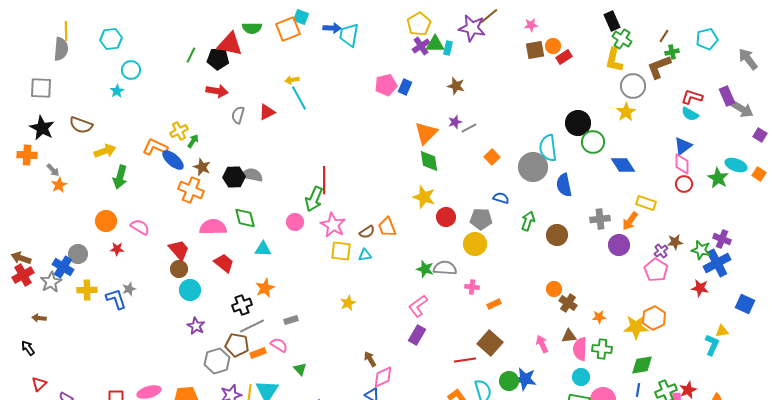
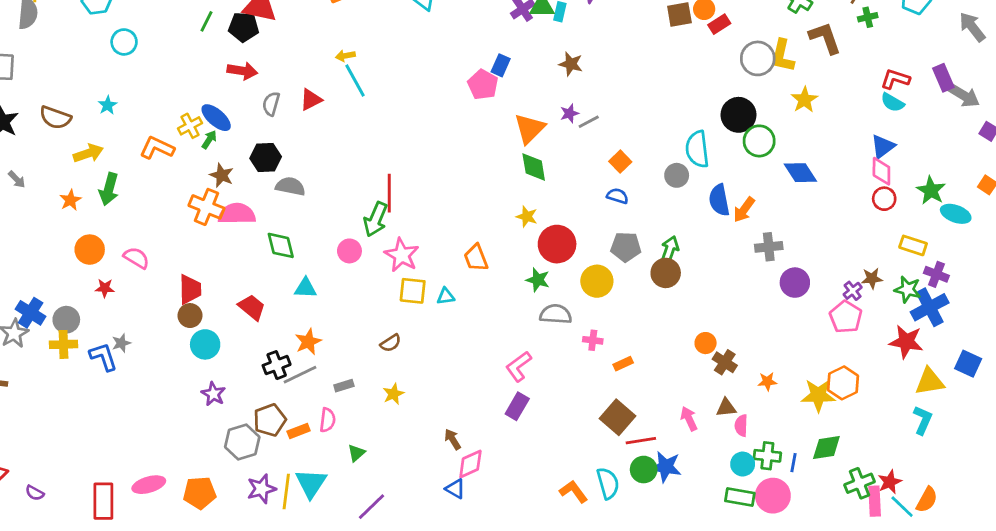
yellow L-shape: (614, 60) -> (782, 56), moved
brown L-shape: (659, 67) -> (825, 38), moved, turned 92
pink pentagon: (386, 85) -> (483, 85), moved, turned -30
gray circle: (633, 86) -> (758, 58), moved
cyan star: (117, 91) -> (108, 105), moved
blue ellipse: (173, 160) -> (216, 118), moved
cyan ellipse: (736, 165) -> (956, 214), moved
gray circle: (533, 167) -> (677, 175), size x0.6
black hexagon: (234, 177) -> (266, 157), moved
orange star: (59, 185) -> (70, 200), moved
yellow star: (424, 197) -> (527, 217), size x0.7
blue semicircle: (501, 198) -> (618, 196), moved
yellow rectangle: (646, 203) -> (913, 245), moved
red circle: (446, 217) -> (557, 244), size x1.4
gray pentagon: (481, 219) -> (626, 247), moved
orange arrow: (630, 221) -> (744, 210), moved
pink semicircle: (213, 227) -> (237, 214), moved
brown semicircle: (367, 232) -> (391, 343), moved
brown circle: (557, 235) -> (666, 273), moved
red trapezoid: (179, 250) -> (190, 289), turned 40
gray circle: (78, 254) -> (66, 320), moved
green star: (425, 269) -> (538, 280), moved
red star: (700, 288) -> (906, 342), size x1.4
yellow star: (348, 303) -> (393, 394), moved
gray line: (252, 326) -> (300, 375), moved
yellow triangle: (722, 331) -> (930, 382), moved, size x1.6
brown pentagon: (237, 345) -> (270, 420), turned -30
pink semicircle: (279, 345) -> (327, 420), turned 66
pink semicircle: (580, 349) -> (741, 426), size x0.7
green cross: (602, 349) -> (767, 456), moved
red line: (465, 360) -> (641, 441), moved
green triangle: (300, 369) -> (356, 453), turned 32
blue line: (638, 390) -> (793, 463), moved

